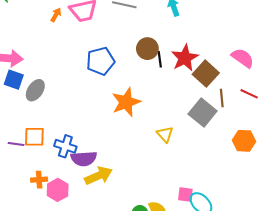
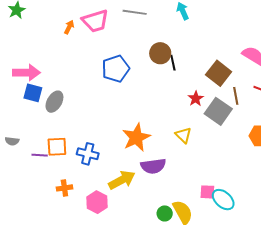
red star: (185, 58) -> (196, 99), moved, size x0.6
orange star: (126, 102) -> (136, 137), moved
purple semicircle: (84, 159) -> (153, 166), moved
pink hexagon: (58, 190) -> (97, 202), moved

